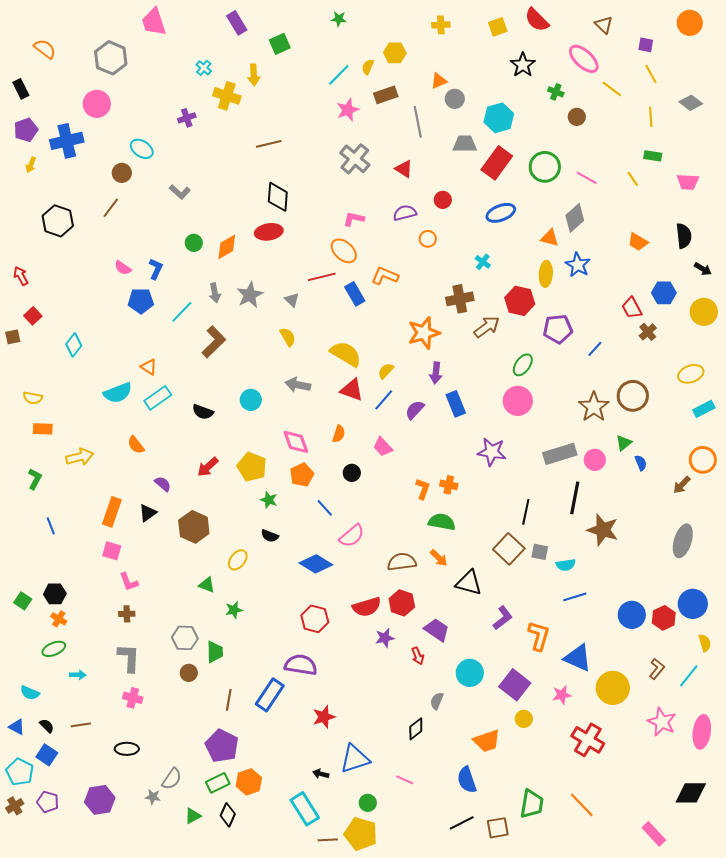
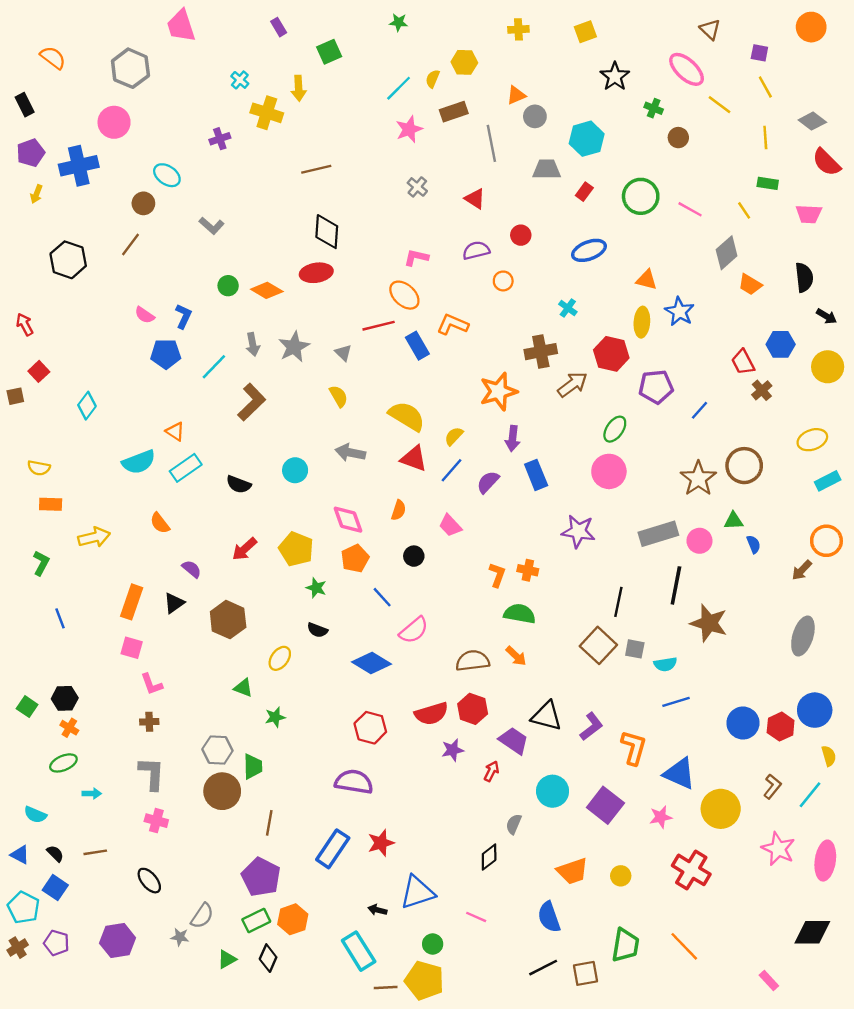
red semicircle: (537, 20) -> (826, 162), moved
purple rectangle: (237, 23) -> (279, 27), size x0.7
gray cross: (355, 159) -> (417, 187), size x0.6
red rectangle: (497, 163) -> (584, 192), size x0.5
gray diamond: (575, 218) -> (727, 253), moved
orange diamond: (227, 247) -> (267, 290), turned 60
green triangle: (624, 443) -> (734, 521), turned 36
black triangle: (469, 583) -> (547, 716), moved
red arrow: (418, 656) -> (491, 771), turned -132
brown circle: (189, 673) -> (222, 791), size x1.8
blue rectangle: (270, 695) -> (333, 849), moved
yellow circle: (524, 719) -> (621, 876), moved
black ellipse: (127, 749) -> (149, 881), turned 50
pink rectangle: (654, 834) -> (769, 980), size x0.7

